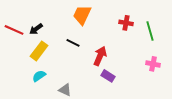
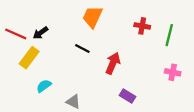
green line: (150, 31) -> (169, 35), turned 30
yellow rectangle: (39, 51) -> (29, 58), moved
purple rectangle: (108, 76) -> (128, 96), moved

